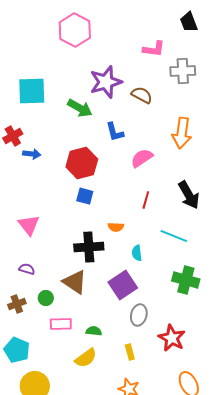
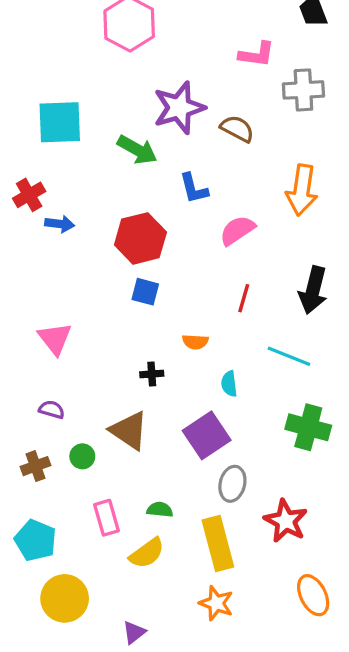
black arrow: (189, 195) -> (313, 290), turned 44
black cross: (89, 247) -> (152, 374), size x0.5
pink rectangle: (61, 324) -> (107, 518), moved, turned 75
yellow rectangle: (130, 352) -> (218, 544), size x2.0

